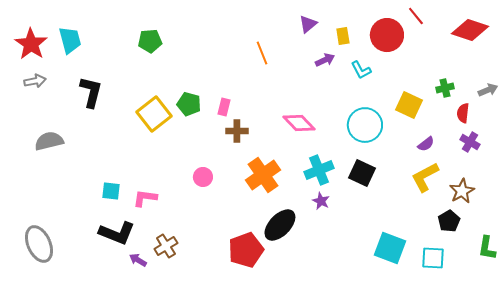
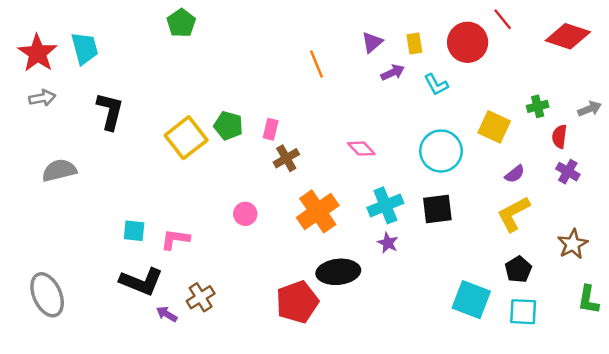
purple triangle: (308, 24) -> (372, 42), moved
green pentagon: (150, 41) -> (181, 23), moved, turned -30
pink diamond: (299, 123) -> (361, 149), size x0.7
brown cross: (237, 131) -> (286, 158), turned -30
black square: (362, 173) -> (437, 209), turned -32
brown star: (462, 191) -> (573, 244), moved
black pentagon: (449, 221) -> (518, 269), moved
black ellipse: (280, 225) -> (338, 272), turned 40

